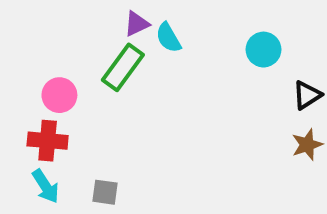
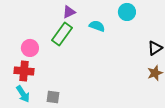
cyan semicircle: (168, 38) -> (97, 26), moved, turned 140
cyan circle: (263, 50) -> (127, 12), moved

